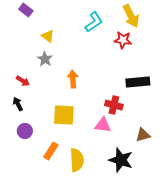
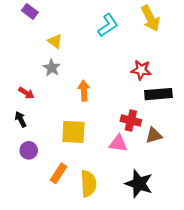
red star: (123, 40) -> (141, 70), moved
brown triangle: (143, 135) -> (154, 135), moved

